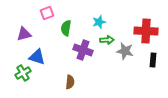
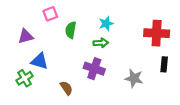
green arrow: (107, 40) -> (101, 43), moved
purple cross: (83, 50) -> (94, 69), moved
gray star: (125, 51) -> (134, 78), moved
brown semicircle: (70, 82) -> (66, 88), moved, turned -40

